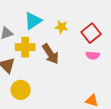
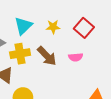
pink semicircle: (93, 55) -> (76, 57), moved

